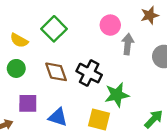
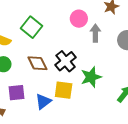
black cross: (89, 73) -> (66, 61), turned 30
blue triangle: (58, 117) -> (43, 101), turned -48
yellow square: (99, 120) -> (64, 90), moved

